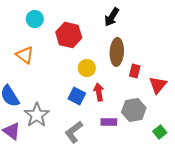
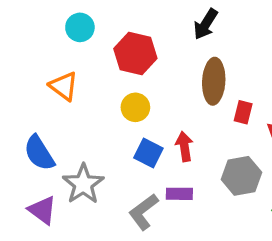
yellow circle: (87, 68) -> (135, 107), moved
purple rectangle: (109, 122) -> (179, 194), moved

